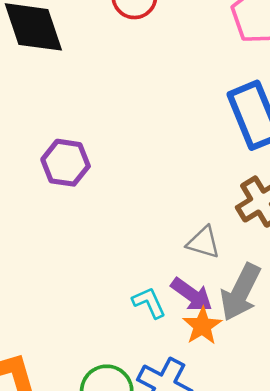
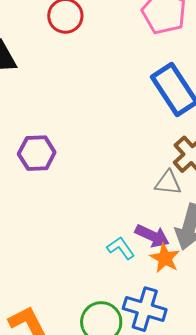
gray triangle: (203, 242) -> (168, 183), moved

